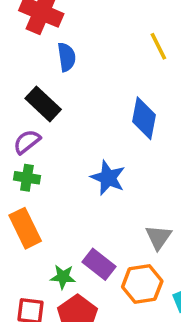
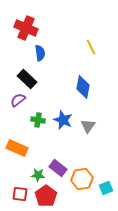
green cross: (27, 178) -> (38, 120), moved
orange rectangle: (25, 228) -> (17, 148), turned -40
gray triangle: (158, 237) -> (88, 126), moved

